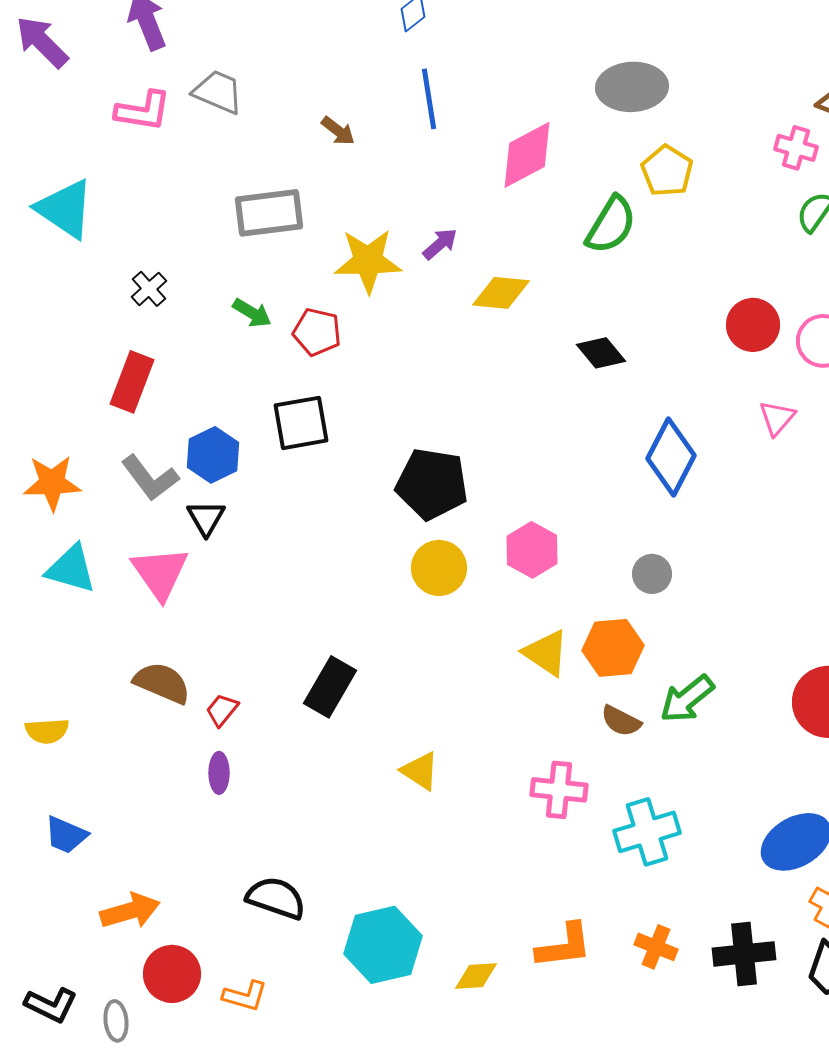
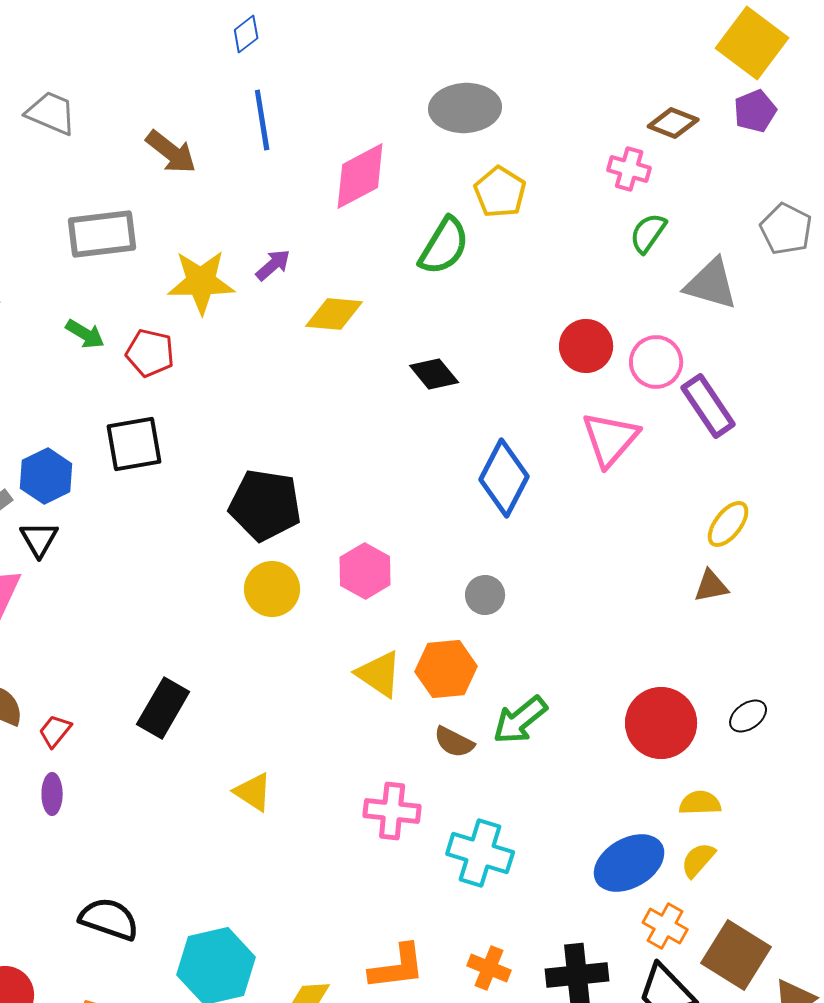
brown arrow: (338, 131) -> (171, 152), size x1.5
pink triangle: (777, 418) -> (610, 439), size x1.6
cyan cross: (647, 832) -> (480, 853), turned 34

